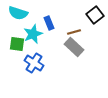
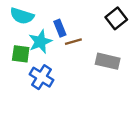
brown line: (74, 32) -> (73, 42), moved
gray rectangle: (74, 47) -> (108, 61), moved, turned -30

